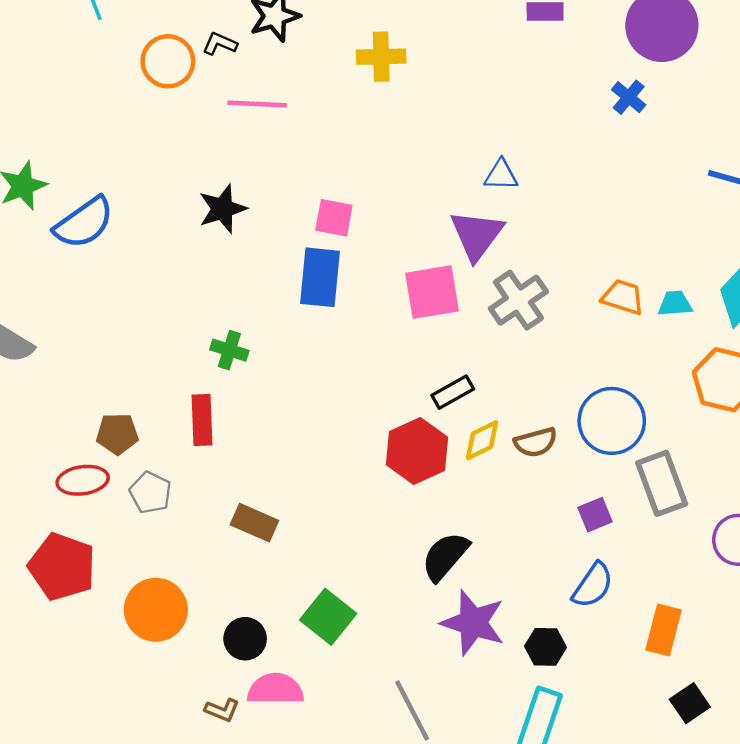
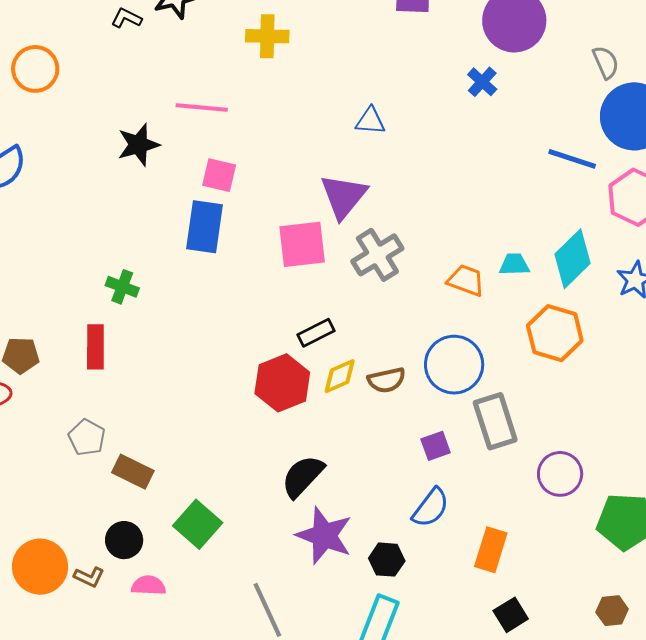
orange circle: (168, 61) -> (35, 69), moved
pink line: (257, 104) -> (202, 107), moved
blue triangle: (501, 175) -> (370, 121), moved
black star: (222, 209) -> (138, 145), moved
orange trapezoid: (623, 297) -> (466, 280), moved
gray pentagon: (150, 493) -> (87, 437), moved
brown rectangle: (254, 523) -> (133, 472), moved
orange circle: (156, 610) -> (40, 567), moved
pink semicircle: (275, 689) -> (148, 586), size x0.7
brown L-shape: (222, 710) -> (89, 577), moved

